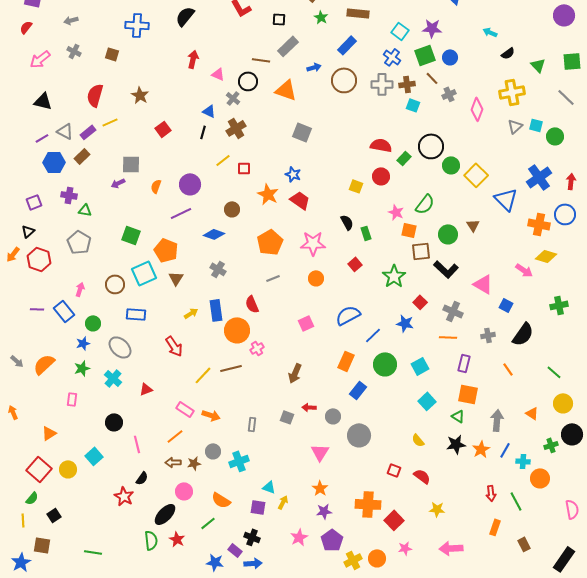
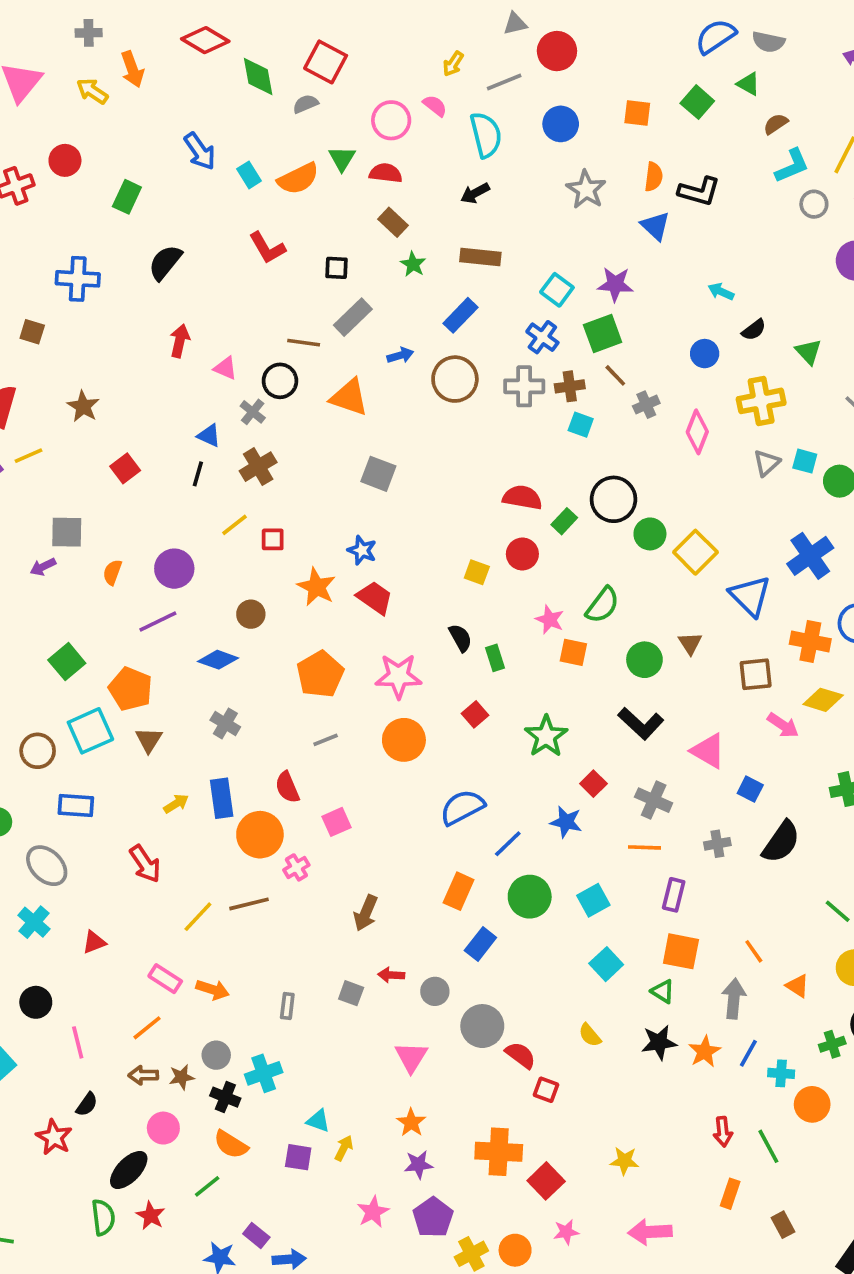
blue circle: (450, 57) -> (705, 354), moved
green square: (131, 235) -> (67, 662), turned 30
brown square: (421, 251) -> (756, 674), moved
orange circle: (316, 278) -> (404, 740), size x1.5
pink square: (306, 323) -> (336, 822), moved
orange line: (508, 369) -> (754, 951), moved
red semicircle: (422, 476) -> (521, 1055), moved
black cross: (252, 537) -> (225, 1097), moved

